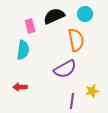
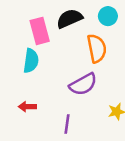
pink rectangle: (30, 26) -> (40, 31), size x1.5
purple line: (72, 101) -> (67, 124), moved

